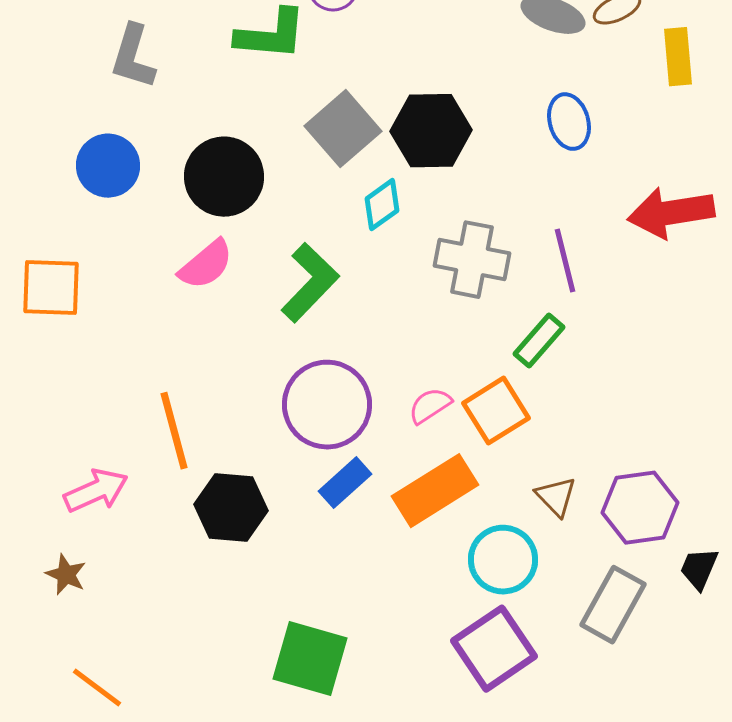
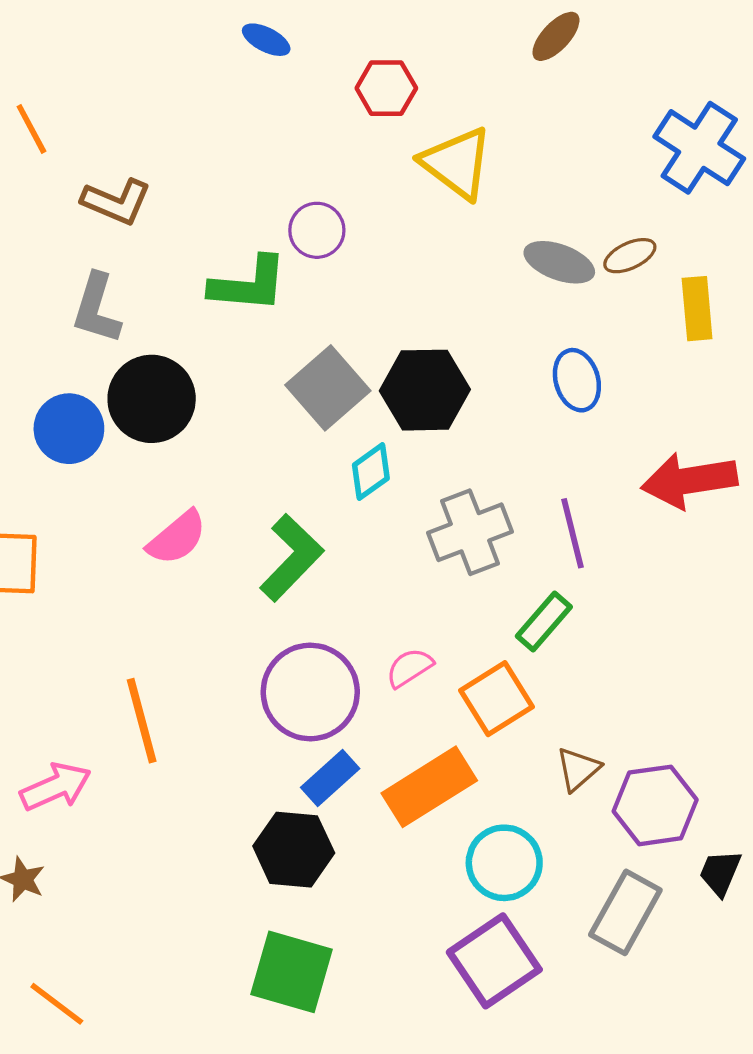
black circle: (224, 177) -> (152, 399), moved
gray cross: (472, 260) -> (470, 532), turned -32
pink semicircle: (430, 406) -> (409, 668), moved
brown triangle: (556, 497) -> (578, 769), moved, turned 33
black hexagon: (231, 508) -> (294, 850), moved

